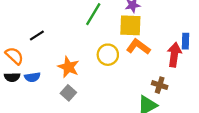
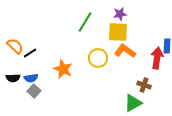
black line: (37, 36) -> (30, 53), moved
orange semicircle: (14, 56) -> (15, 46), moved
gray square: (68, 93) -> (34, 91), moved

